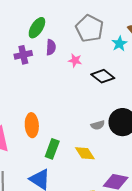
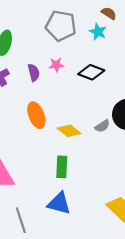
purple semicircle: (51, 47) -> (34, 73), moved
orange ellipse: (32, 125) -> (36, 115), moved
yellow diamond: (85, 153) -> (69, 131), moved

